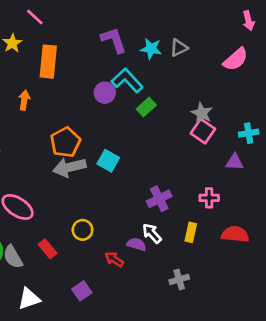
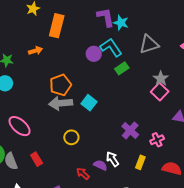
gray triangle: (179, 48) -> (149, 44), moved, size x1.5
cyan star: (151, 49) -> (121, 23), moved
orange arrow: (24, 100) -> (36, 51), turned 56
pink cross: (209, 198) -> (157, 140), turned -32
purple cross: (159, 199) -> (130, 130), moved, turned -30
yellow circle: (83, 230) -> (71, 137), moved

